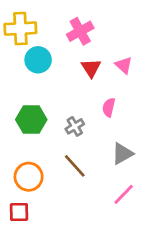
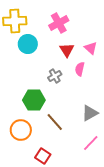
pink semicircle: (109, 107) -> (80, 69), moved
green hexagon: (31, 120) -> (34, 100), moved
gray cross: (75, 126) -> (55, 76), moved
red square: (19, 212) -> (43, 156), moved, turned 35

